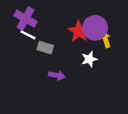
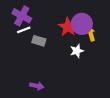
white line: (28, 35) -> (24, 30), turned -48
purple arrow: (57, 75) -> (37, 86), moved

